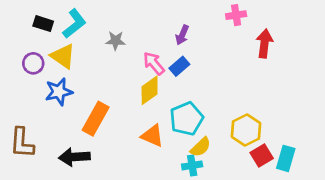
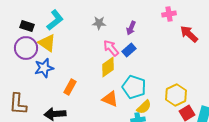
black rectangle: (43, 24) -> (27, 26), moved
gray star: (116, 41) -> (99, 23), moved
red arrow: (264, 43) -> (189, 34), turned -54
purple circle: (33, 63) -> (26, 48), size x1.5
orange rectangle: (96, 119) -> (70, 87), size x0.7
cyan pentagon: (186, 119) -> (134, 87), turned -30

